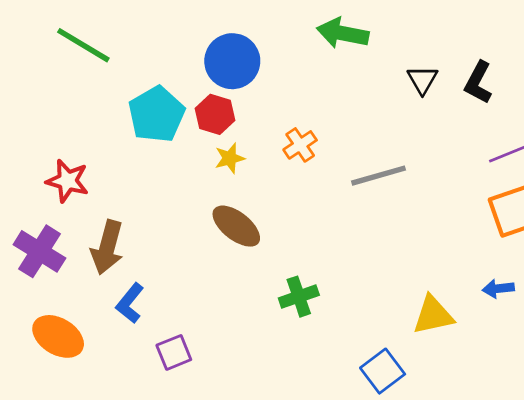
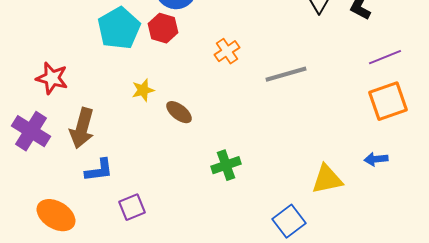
yellow star: (230, 158) -> (143, 90), moved
brown ellipse: (236, 226) -> (179, 112), size x0.7
blue L-shape: (130, 303) -> (99, 170), turned -136
orange ellipse: (58, 336) -> (56, 215), moved

